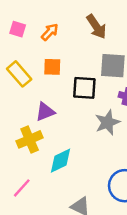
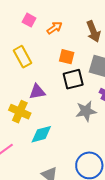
orange square: (52, 67) -> (67, 57), moved
black square: (84, 88) -> (73, 79), turned -30
yellow cross: (30, 139) -> (20, 112), turned 35

